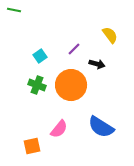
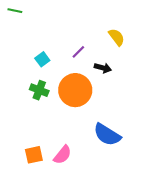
pink semicircle: (59, 129) -> (63, 155), moved

